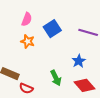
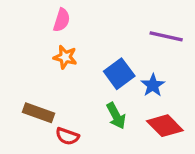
blue square: (52, 29) -> (119, 74), moved

